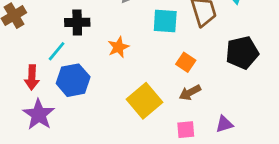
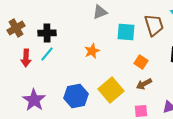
black cross: (77, 22) -> (47, 33), moved
red arrow: (32, 77) -> (26, 58), moved
blue hexagon: (73, 80) -> (76, 96), moved

